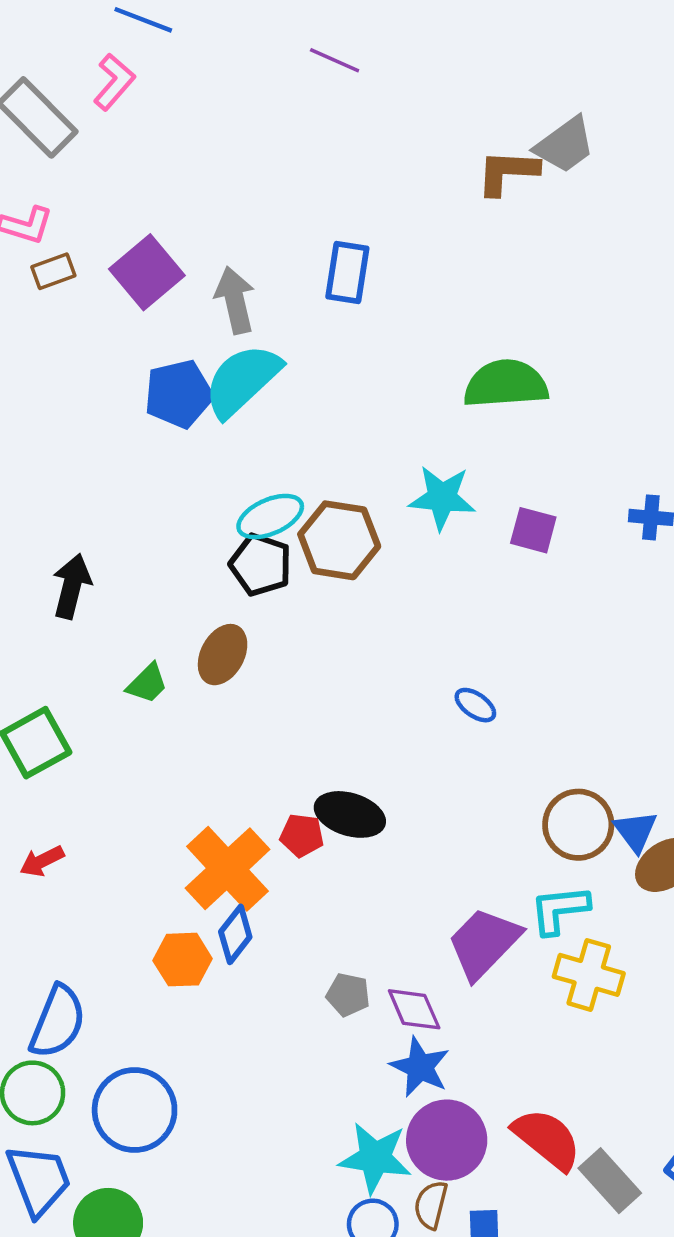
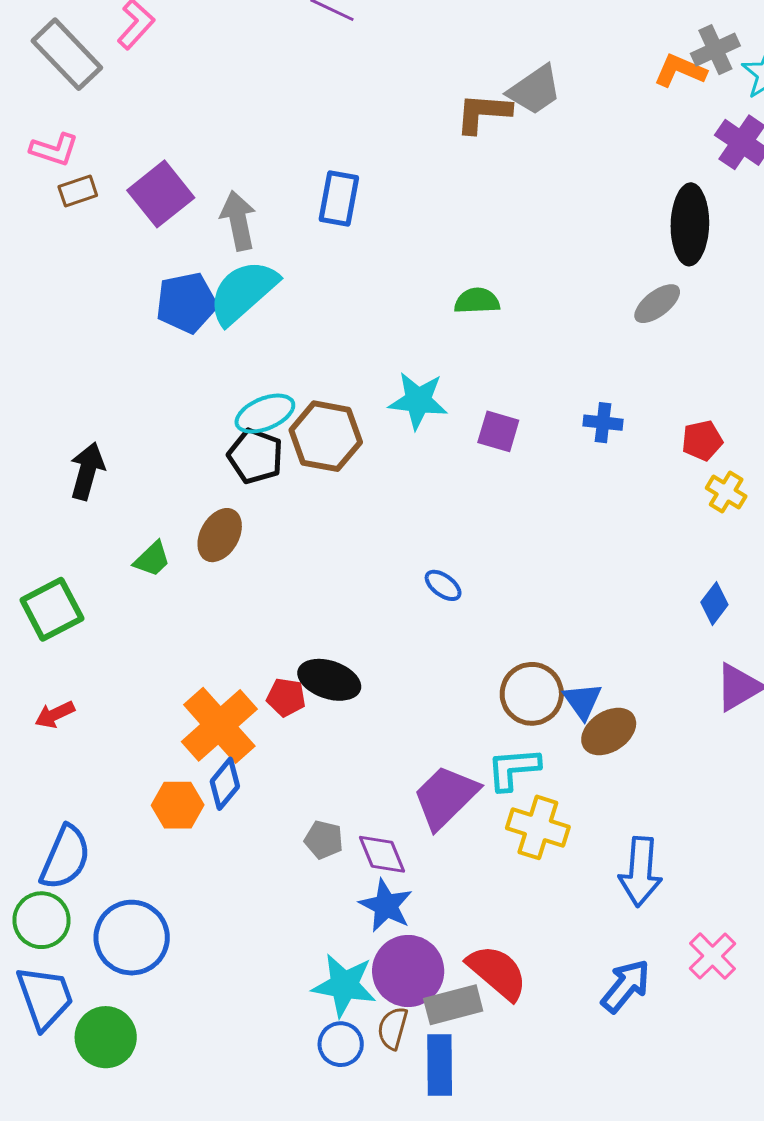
green semicircle: (506, 384) -> (477, 301), size x0.6
gray rectangle: (610, 1181) -> (453, 1005), moved, turned -64

